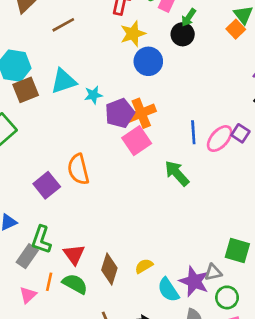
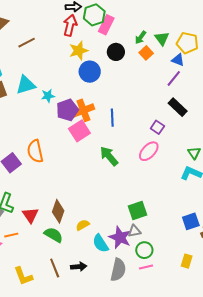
green arrow: (189, 17) -> (141, 37), moved
orange square: (236, 29) -> (146, 53), moved
blue line: (193, 132) -> (112, 118), moved
pink ellipse: (220, 139) -> (149, 151), moved
green square: (237, 251) -> (137, 211), moved, turned -36
brown diamond: (109, 269) -> (58, 211), moved
orange line: (49, 282) -> (11, 235), turned 64
green semicircle: (75, 284) -> (53, 235), moved

